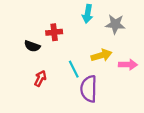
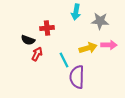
pink arrow: (128, 65) -> (109, 45), moved
red arrow: (40, 78) -> (37, 54), moved

